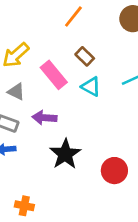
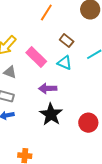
brown rectangle: (85, 56) -> (67, 41), moved
purple arrow: (44, 118) -> (48, 88), moved

